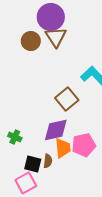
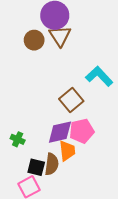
pink pentagon: (84, 145) -> (82, 131), moved
brown semicircle: (48, 161) -> (52, 164), size x1.5

